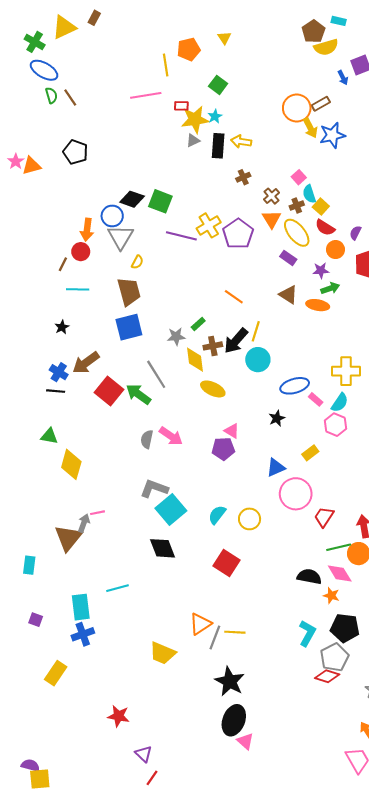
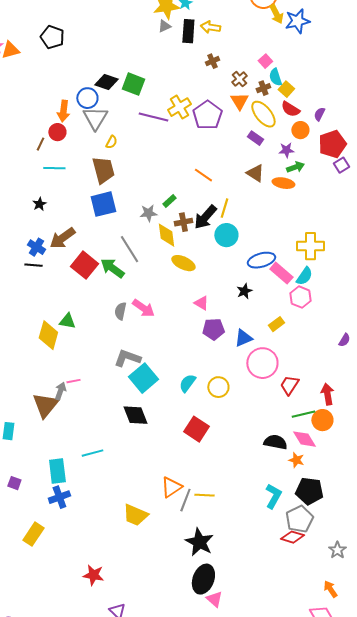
pink rectangle: (316, 399) -> (281, 273), size x1.6
green triangle: (49, 436) -> (67, 321), moved
purple pentagon: (223, 449) -> (213, 329), moved

